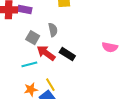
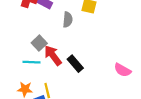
gray semicircle: (53, 30) -> (68, 20), moved
gray square: (33, 38) -> (39, 43), moved

